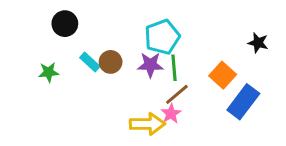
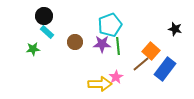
cyan rectangle: (90, 62) -> (47, 32), moved
brown line: (177, 94) -> (141, 64), moved

